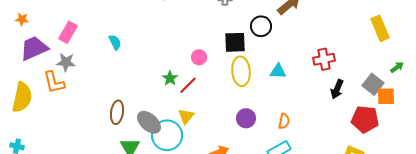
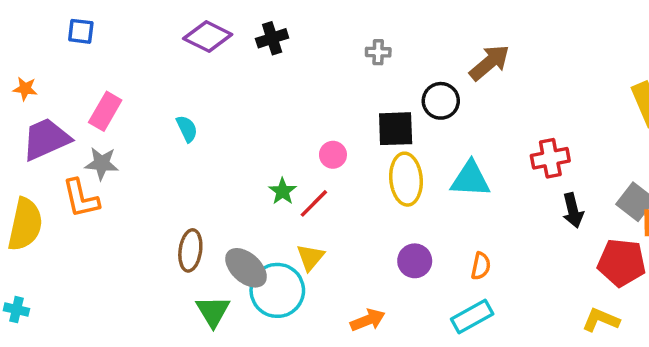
cyan triangle: (278, 71) -> (470, 179), size x1.4
black arrow: (337, 89) -> (573, 210), turned -36

